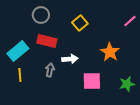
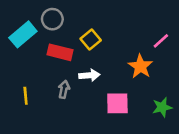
pink line: (130, 21) -> (161, 41), moved
yellow square: (80, 23) -> (91, 40), moved
cyan rectangle: (18, 51) -> (23, 34), moved

